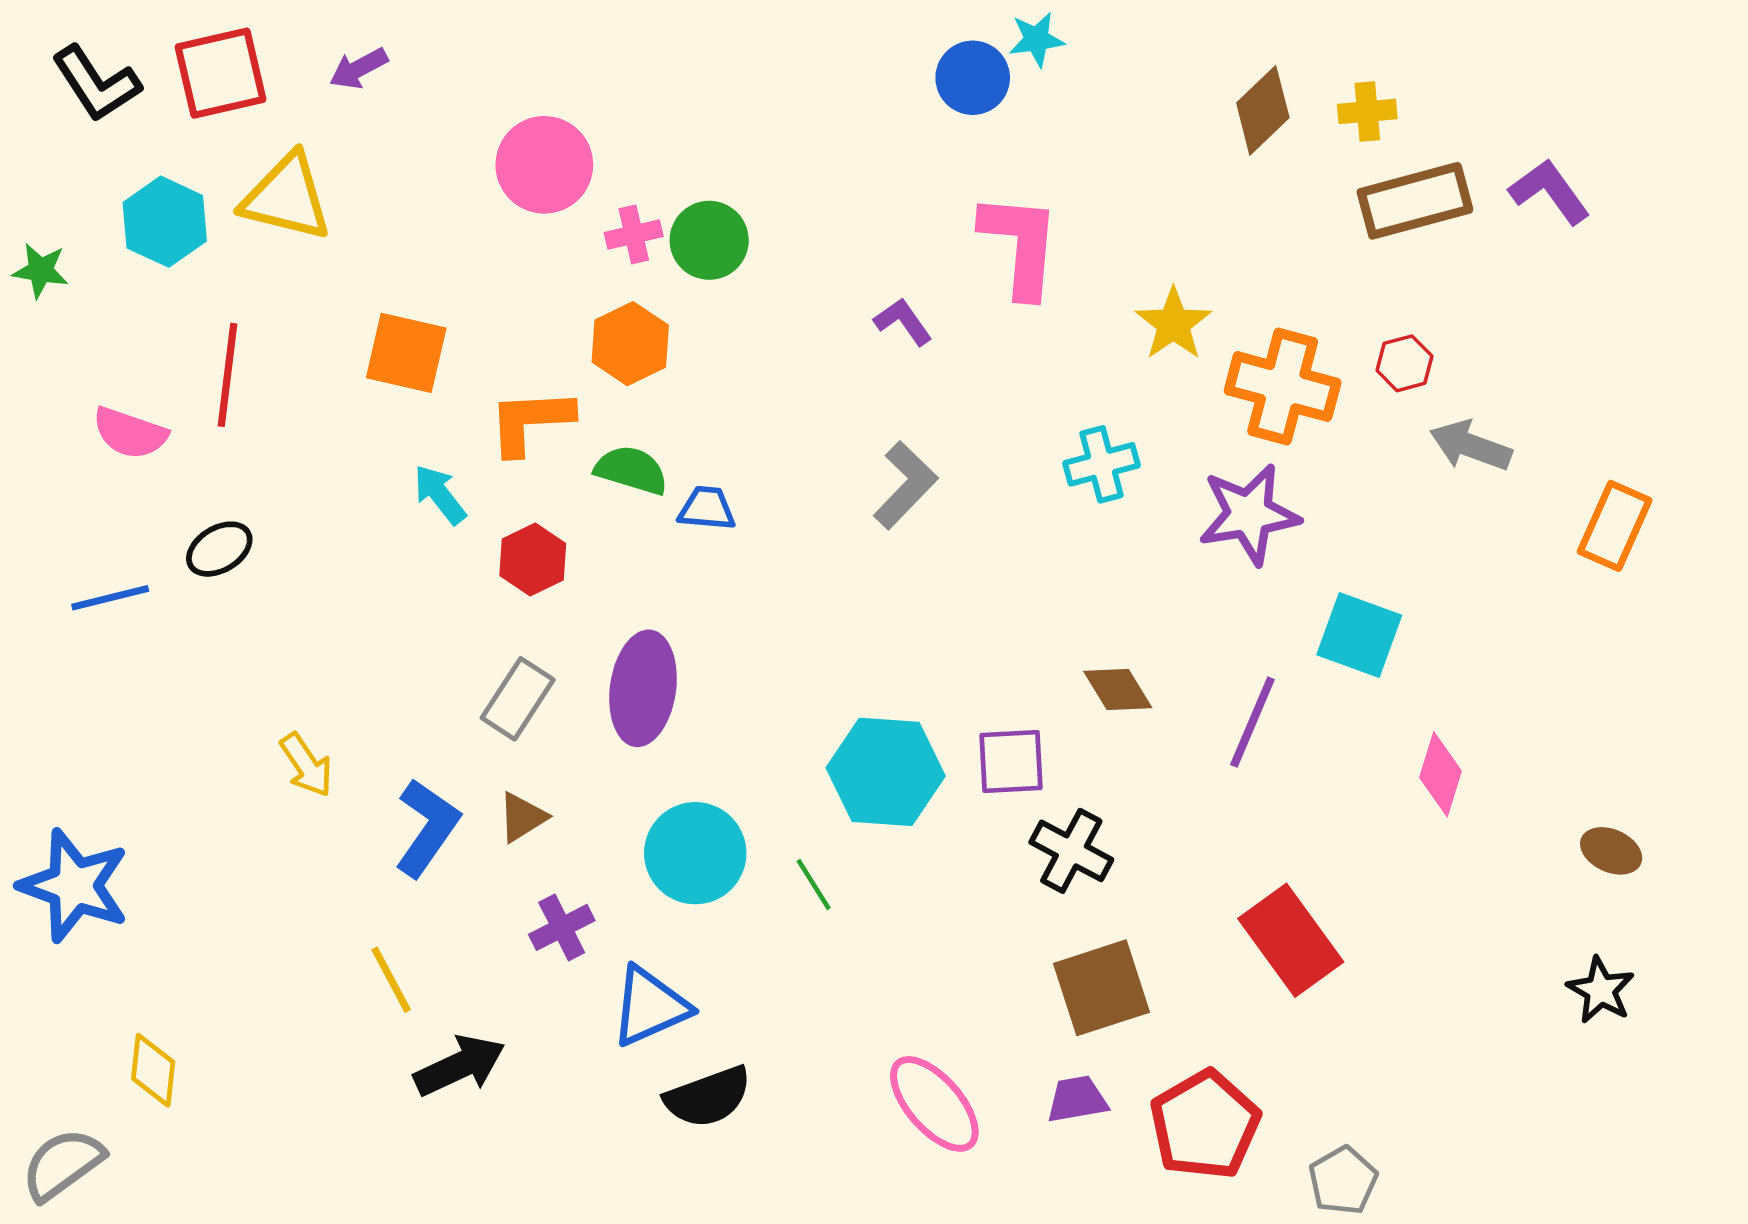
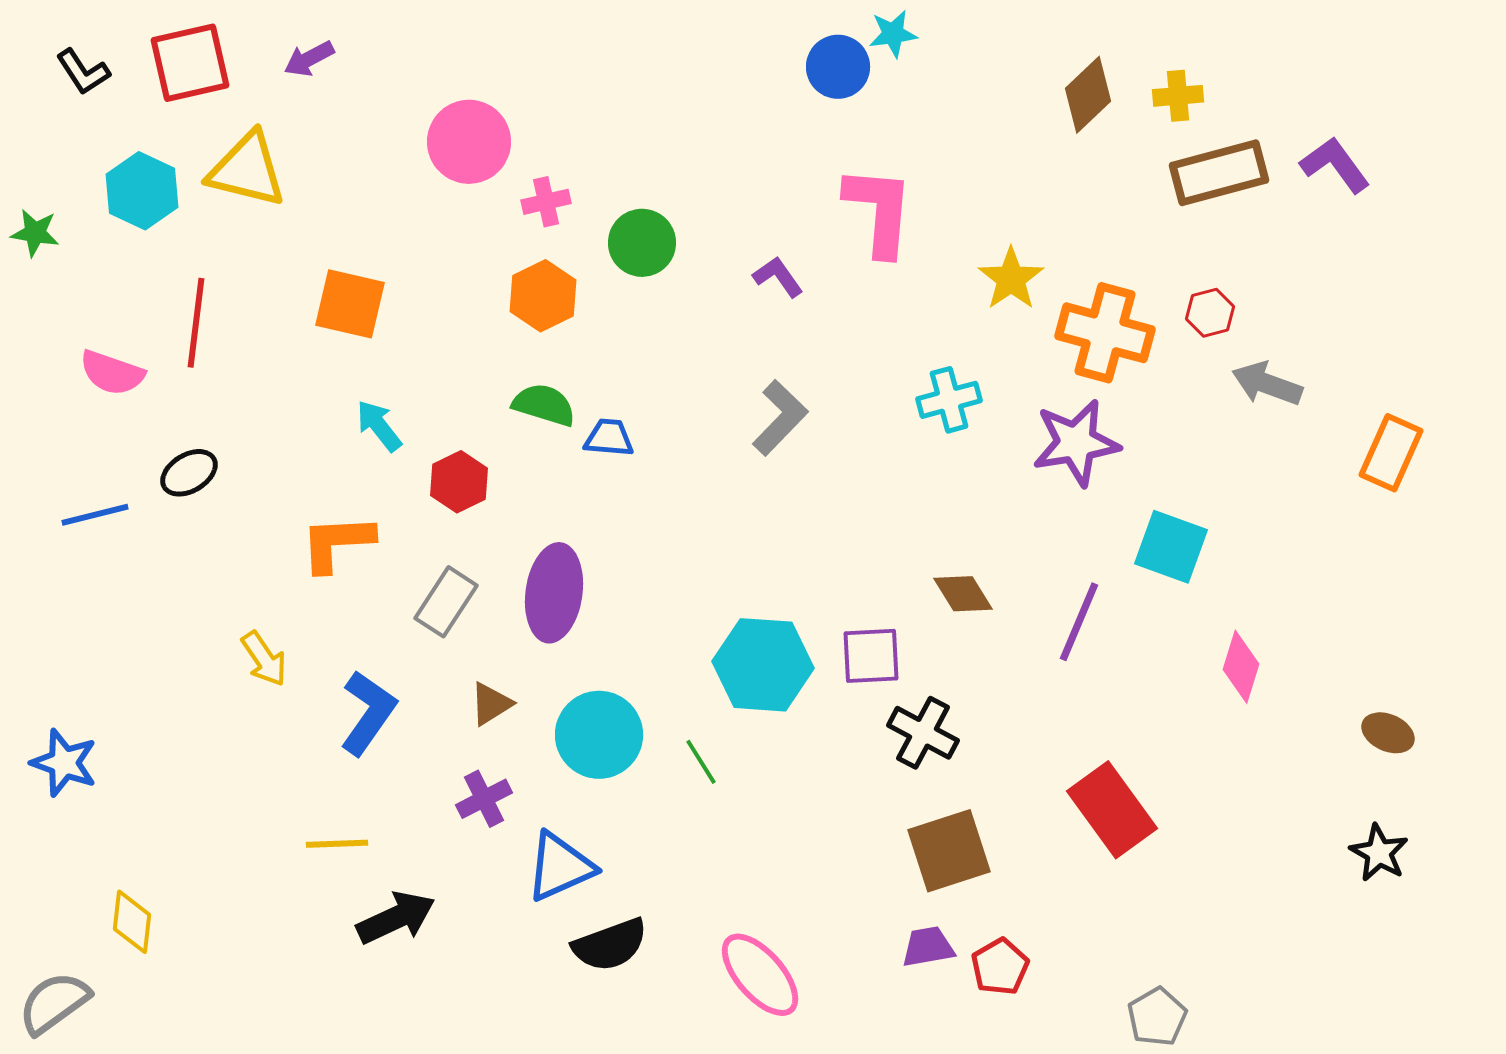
black L-shape: (96, 84) -> (83, 72), size x0.7
green circle: (709, 240) -> (642, 243), moved
orange L-shape: (530, 421) -> (337, 543), moved
brown triangle: (522, 817) -> (491, 704), moved
blue star: (74, 886) -> (64, 763), size x0.7
yellow line: (391, 980) -> (337, 844), turned -64
pink ellipse: (934, 1104) -> (760, 975), moved
red pentagon: (1205, 1125) -> (1000, 967), moved, size x0.6

